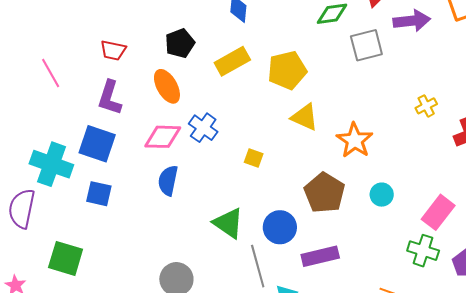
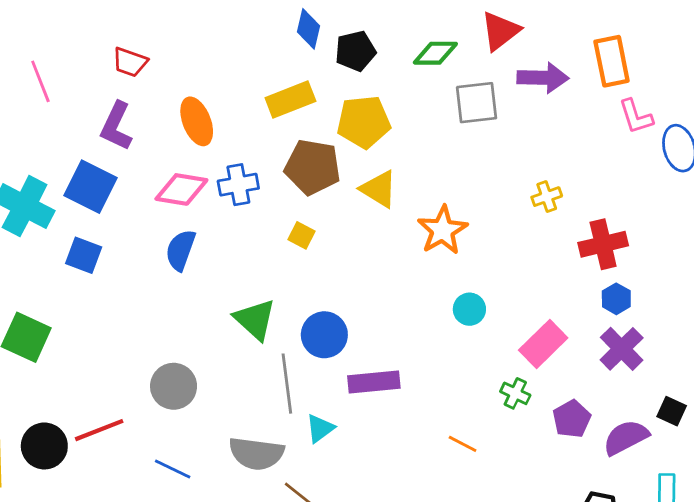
black pentagon: (180, 43) -> (356, 51), moved
blue cross: (203, 128) -> (238, 185), turned 36
brown pentagon: (324, 193) -> (313, 167), moved, turned -30
green cross: (423, 251) -> (515, 393), size x0.7

